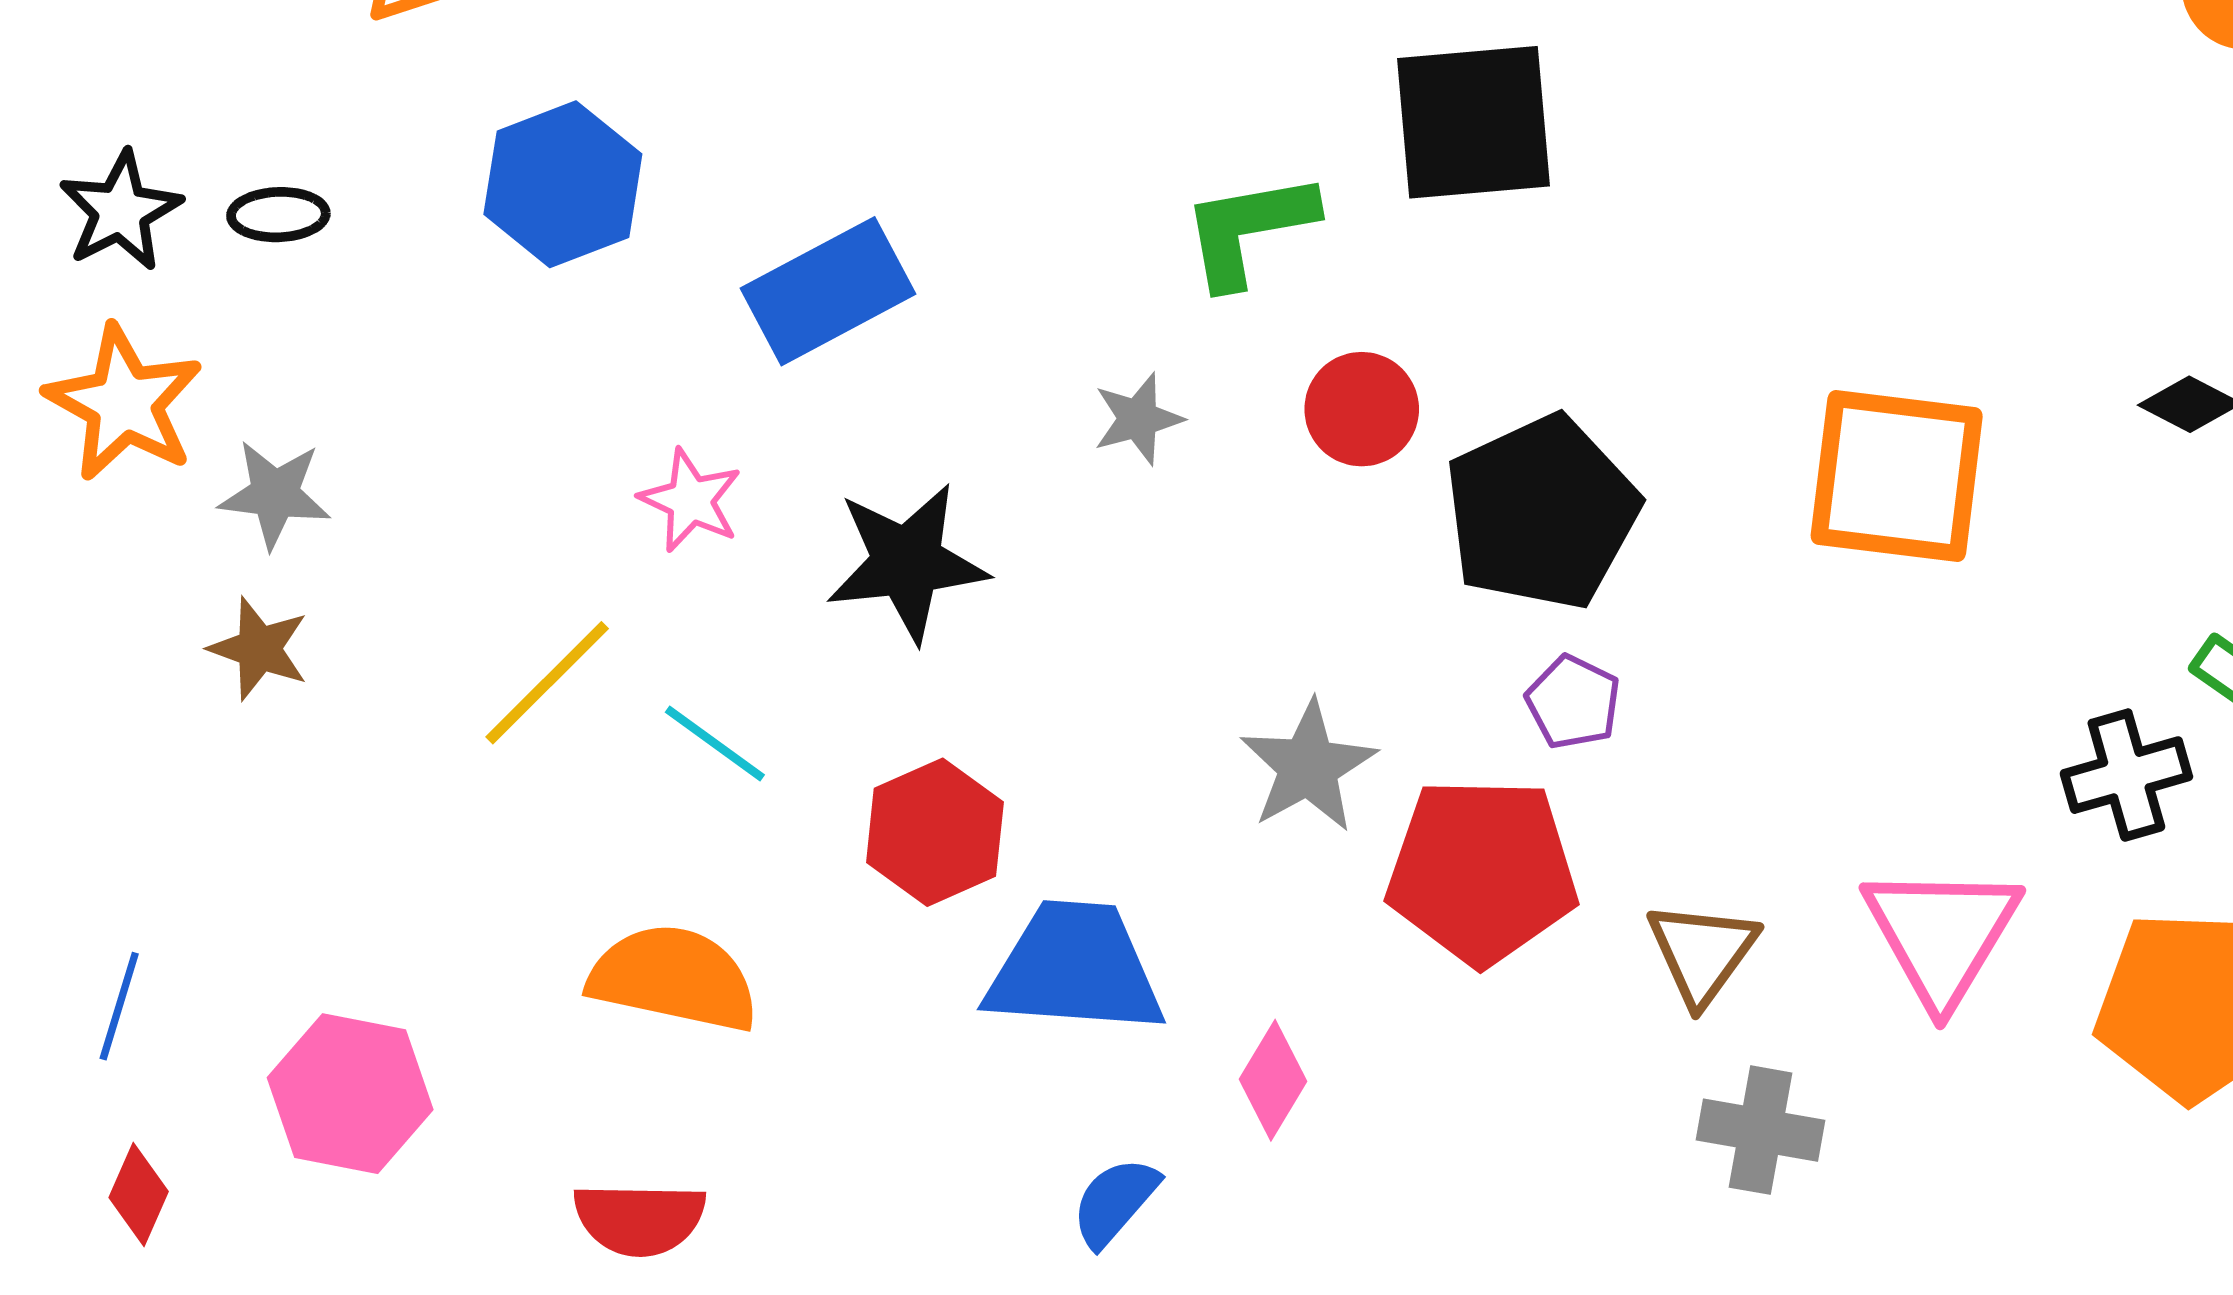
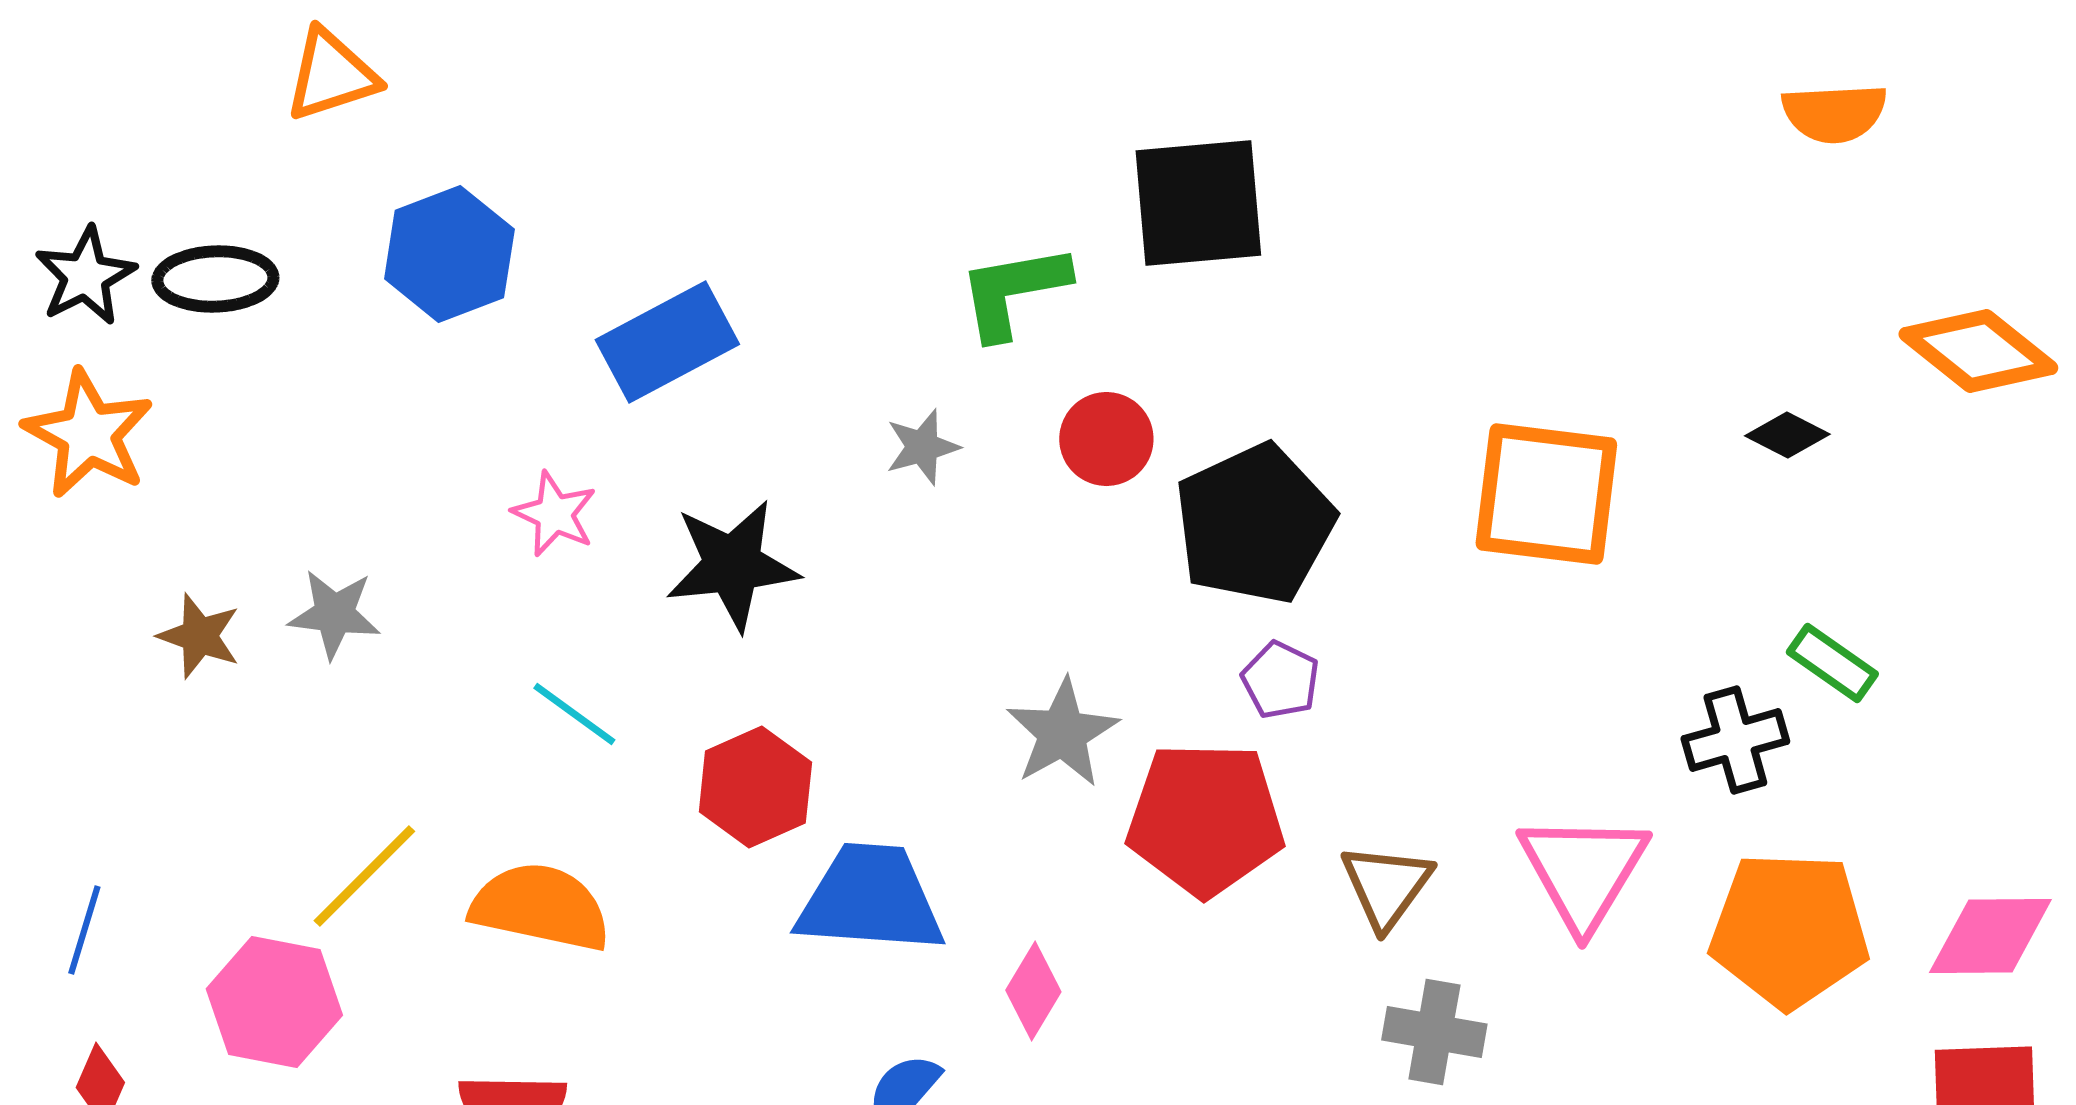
black ellipse: (278, 215) -> (215, 279), size x1.5
gray star: (275, 494) -> (334, 614), moved
yellow line: (547, 683) -> (364, 876), moved

